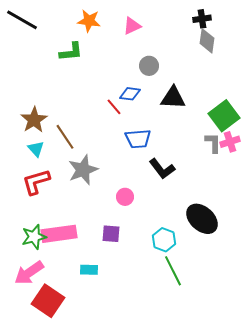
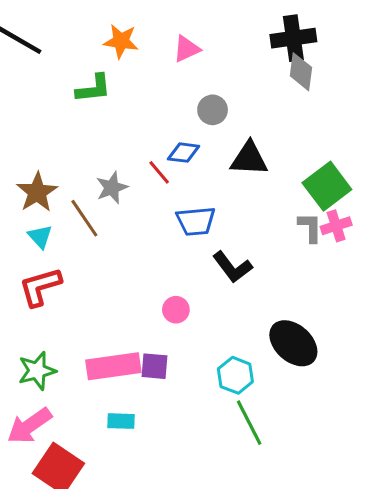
black cross: (202, 19) -> (293, 38), size x1.6
gray star: (83, 170) -> (112, 188), moved, size x0.7
pink rectangle: (59, 234) -> (113, 366), moved

